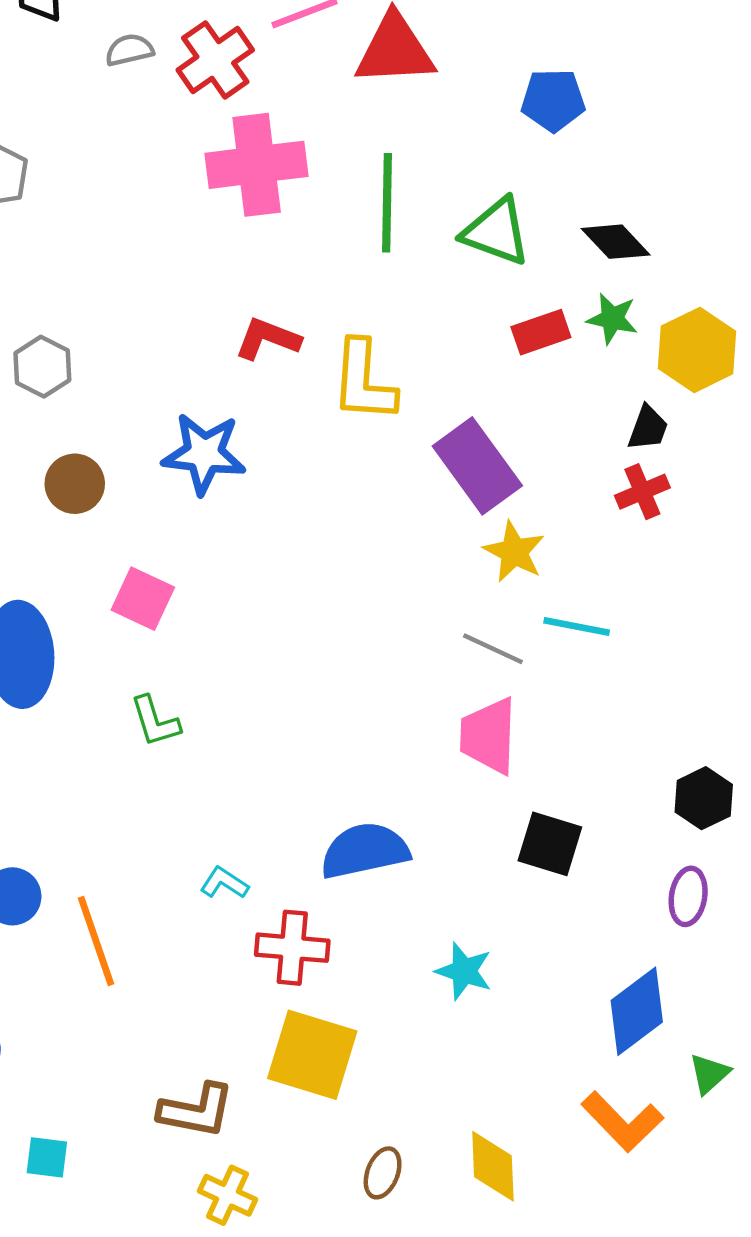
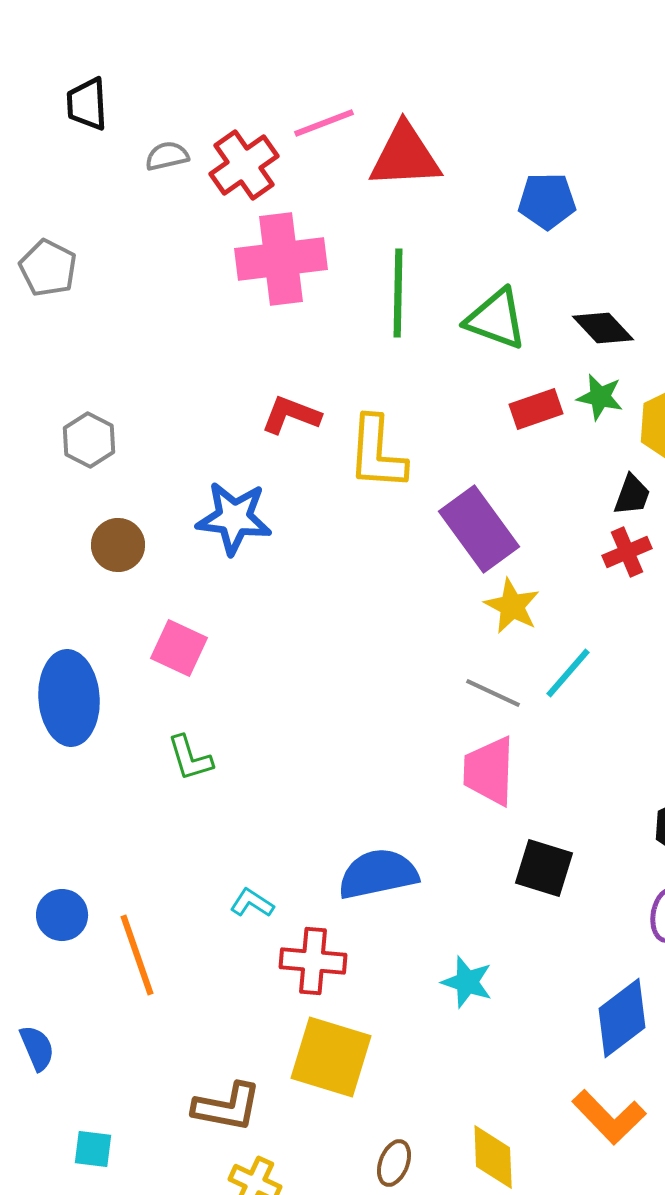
cyan line: (577, 626) -> (568, 673), turned -60

